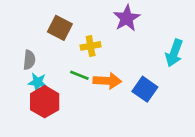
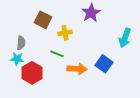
orange arrow: (107, 81) -> (77, 69), moved
cyan star: (38, 82) -> (17, 59), moved

